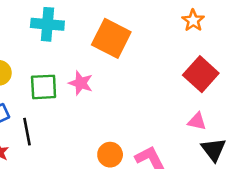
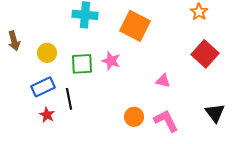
pink triangle: (197, 121) -> (163, 81), moved

